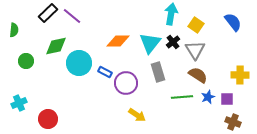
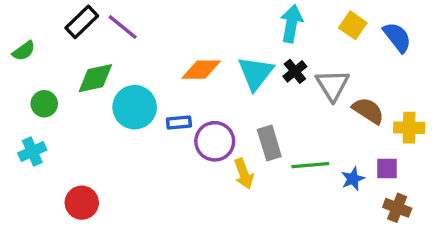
yellow square: (196, 25) -> (353, 25), moved
green semicircle: (14, 30) -> (24, 51), turned 48
blue rectangle: (105, 72) -> (179, 123), turned -32
gray rectangle: (158, 72) -> (269, 143), moved
brown semicircle: (198, 75) -> (368, 111), moved
blue star: (208, 97) -> (353, 179), moved
cyan cross: (19, 103) -> (32, 152), moved
yellow arrow: (137, 115) -> (244, 174), moved, turned 36

